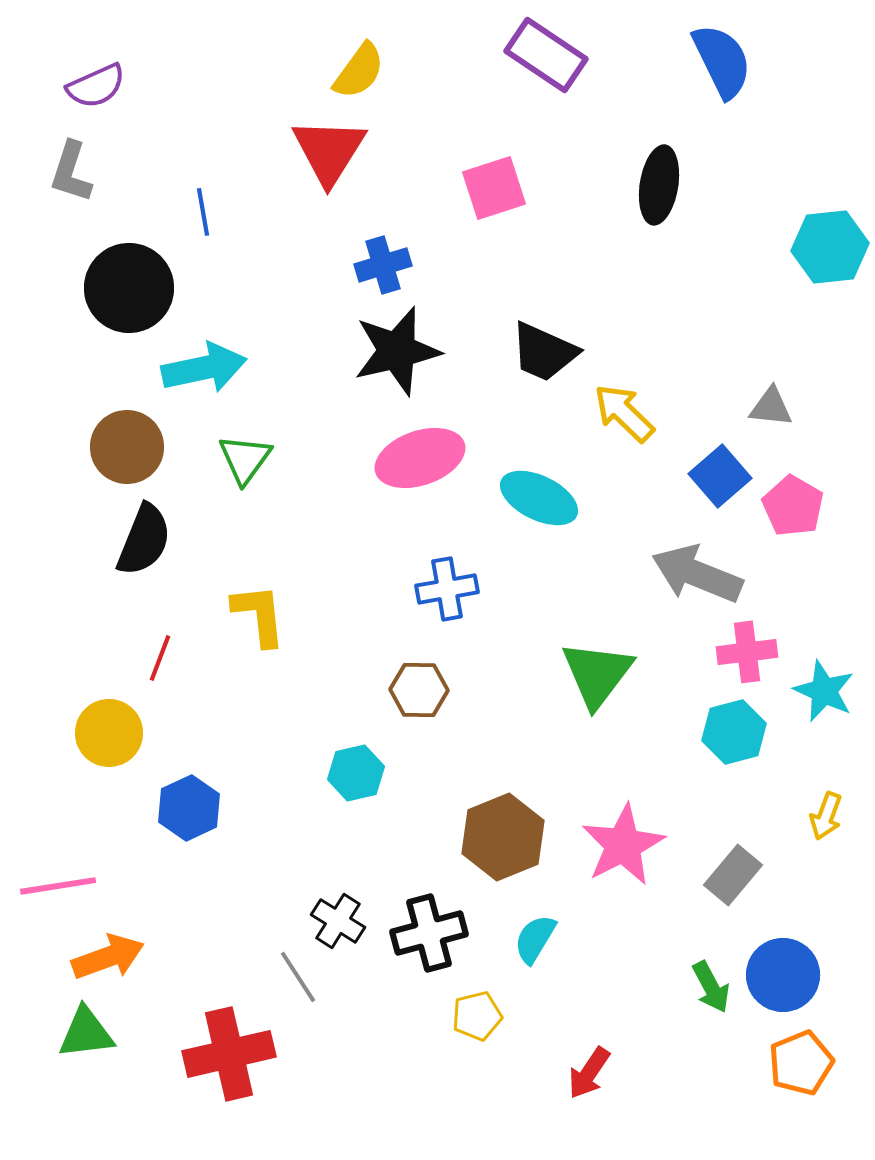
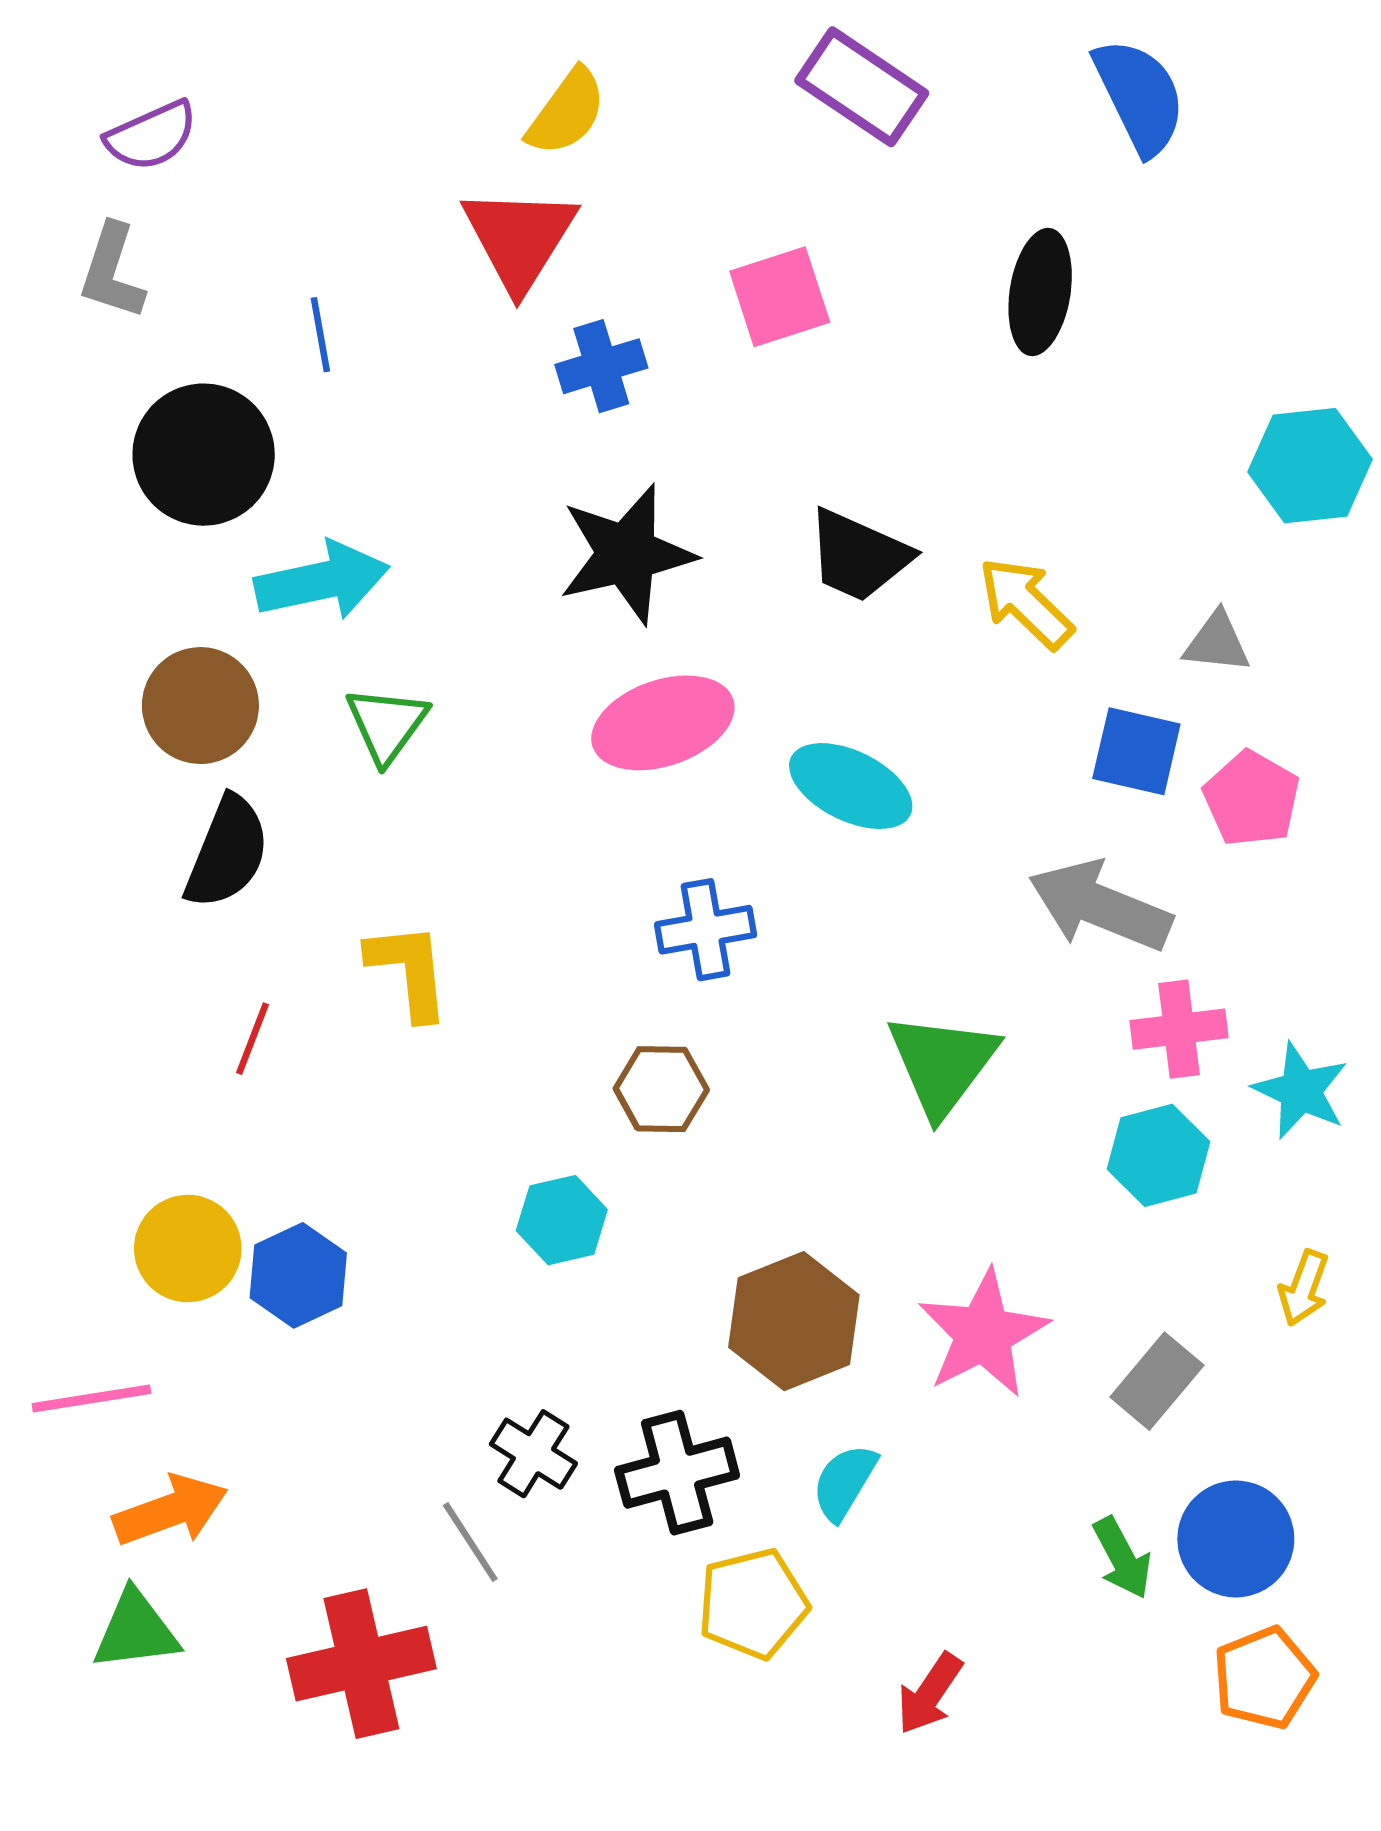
cyan hexagon: (830, 247) -> (1310, 466), moved
blue cross: (383, 265) -> (601, 366), moved
yellow arrow: (624, 413) -> (1026, 603), moved
blue square: (720, 476) -> (1136, 751), turned -36
yellow circle: (109, 733) -> (188, 1249), moved
yellow pentagon: (477, 1016) -> (753, 1604), size x1.4

